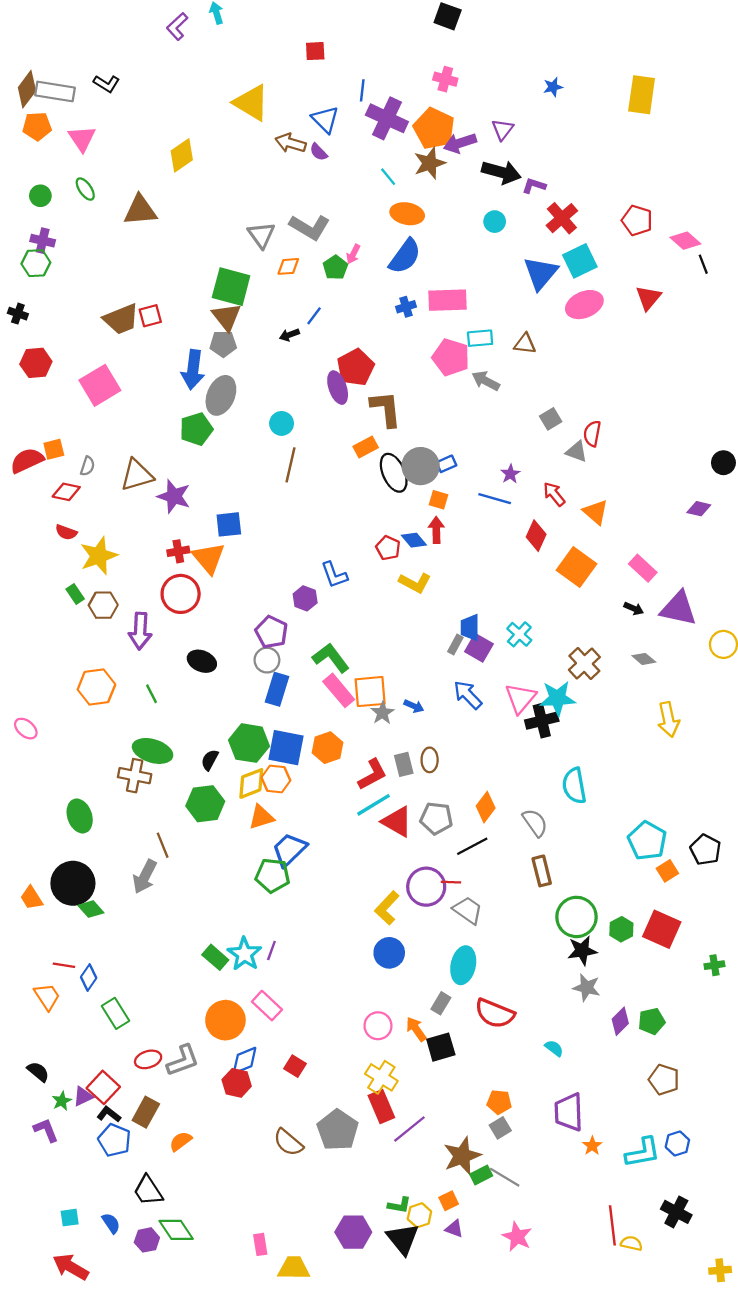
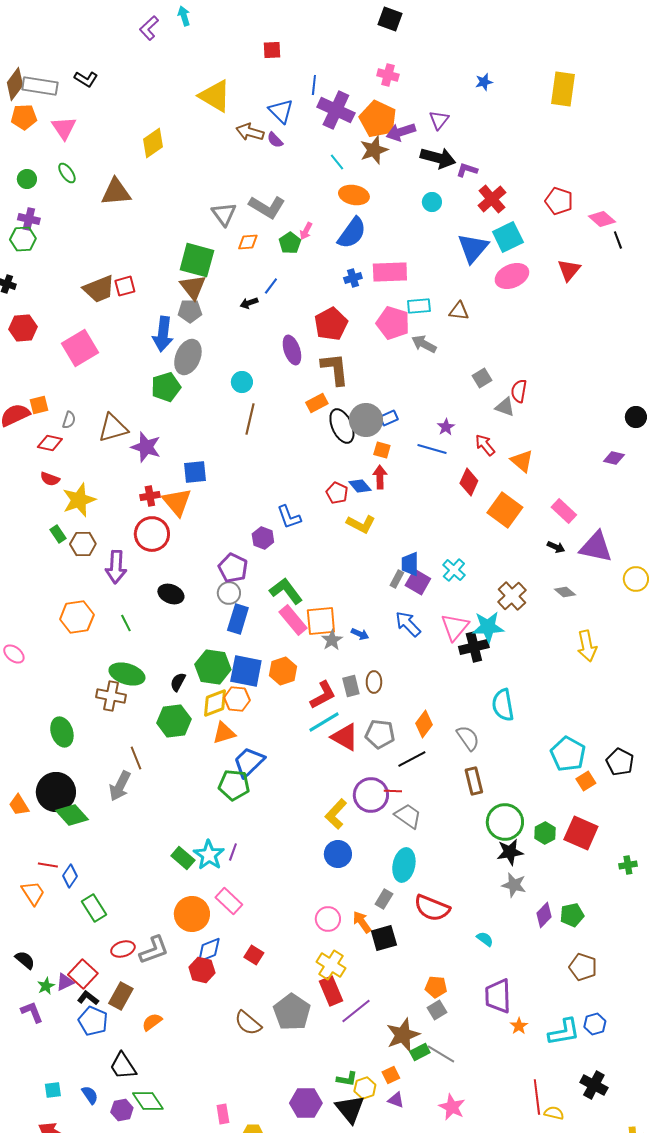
red pentagon: (356, 367) -> (331, 324), moved
green diamond: (91, 909) -> (72, 815), size x1.4

